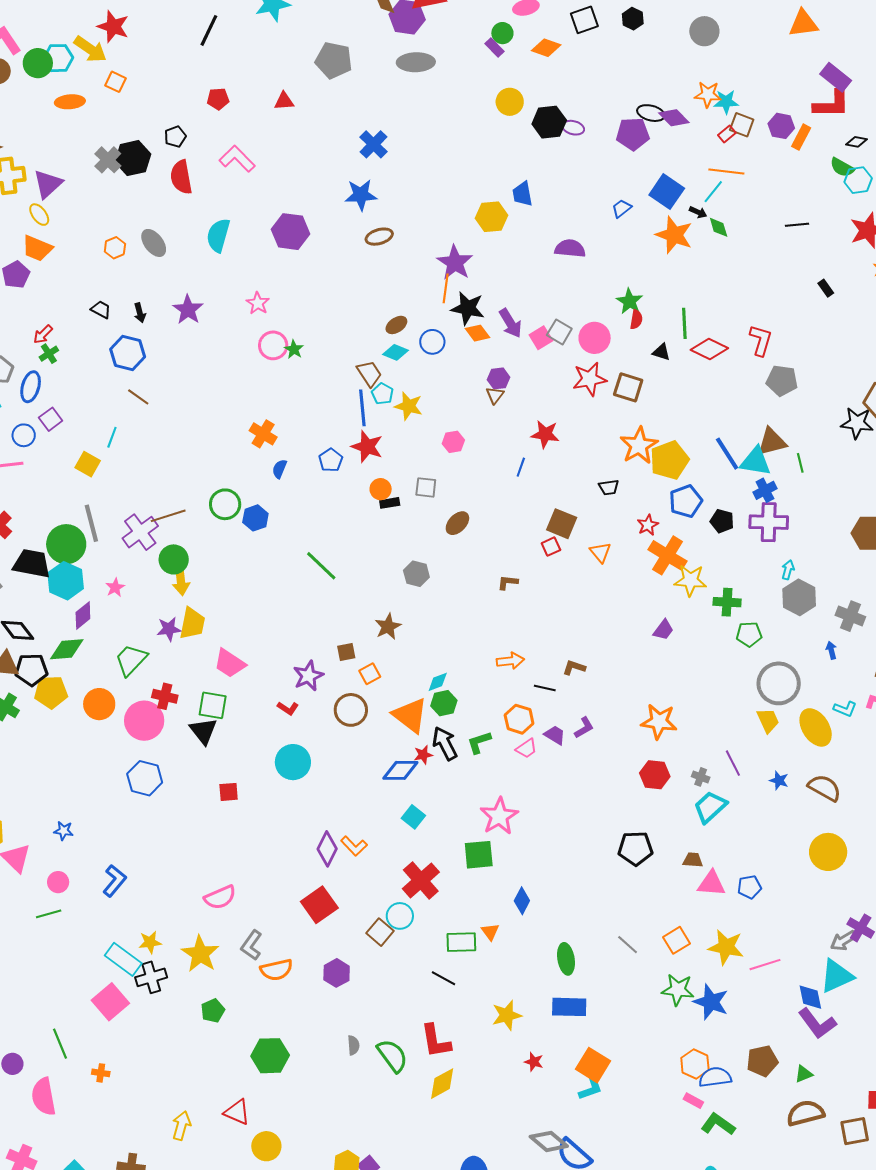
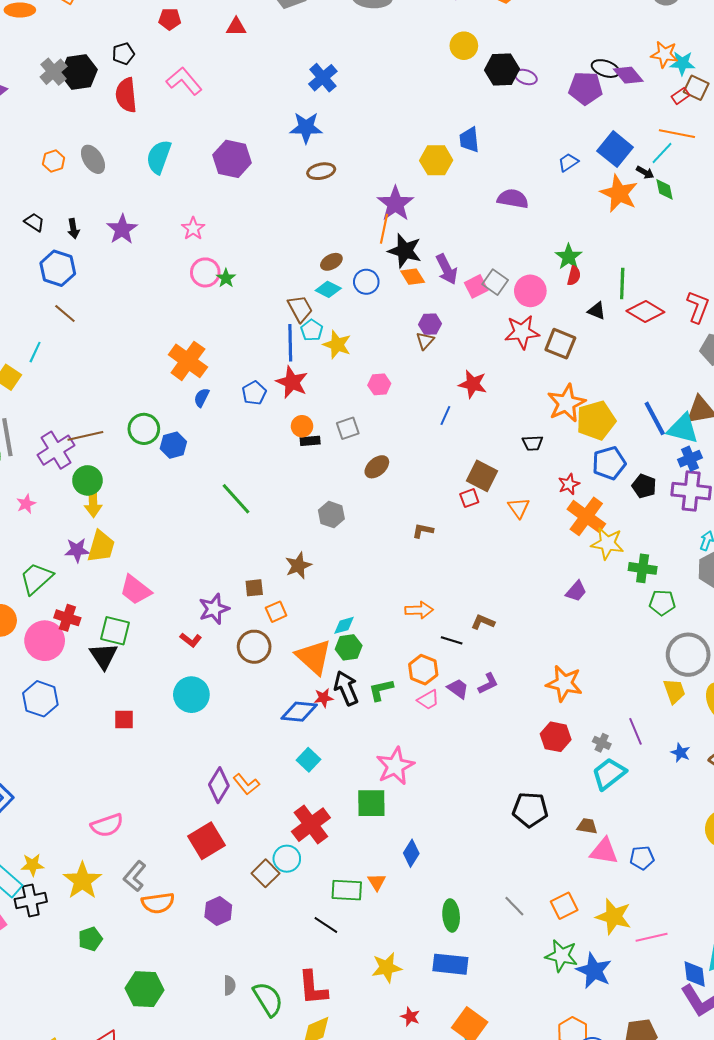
orange cross: (263, 434) -> (188, 361), size x1.4
gray square: (426, 487) -> (348, 428), turned -30

